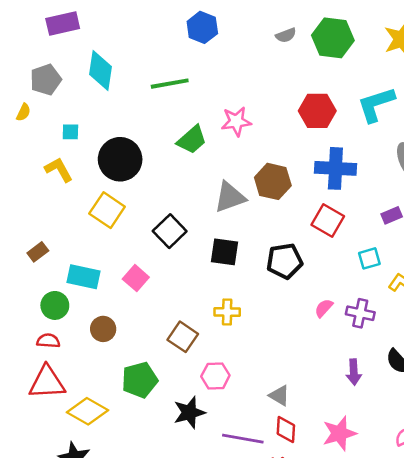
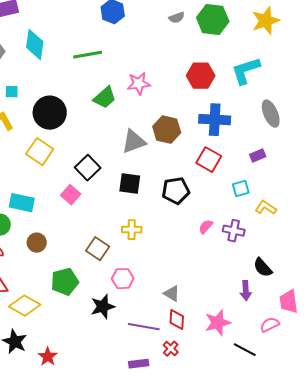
pink square: (136, 278) -> (71, 195), moved
purple arrow: (354, 372) -> (246, 291), moved

